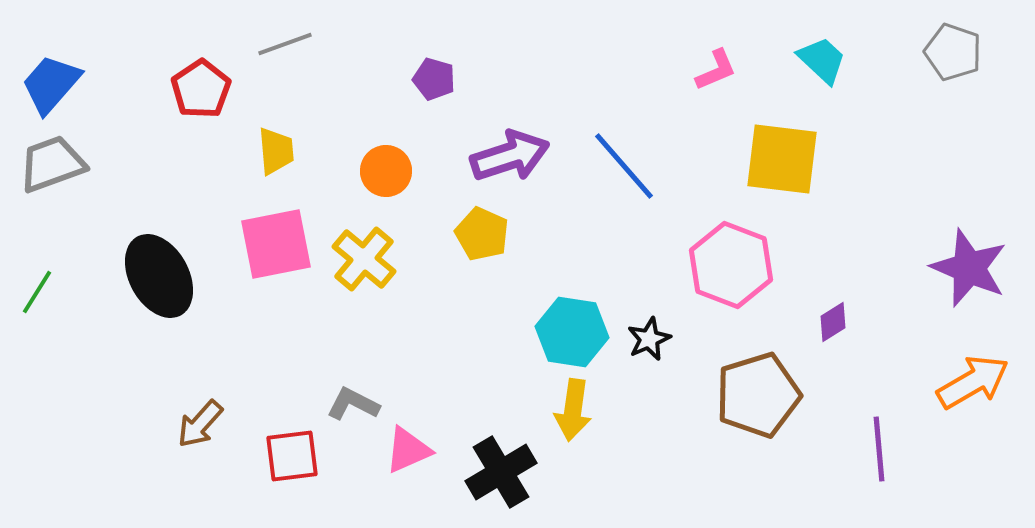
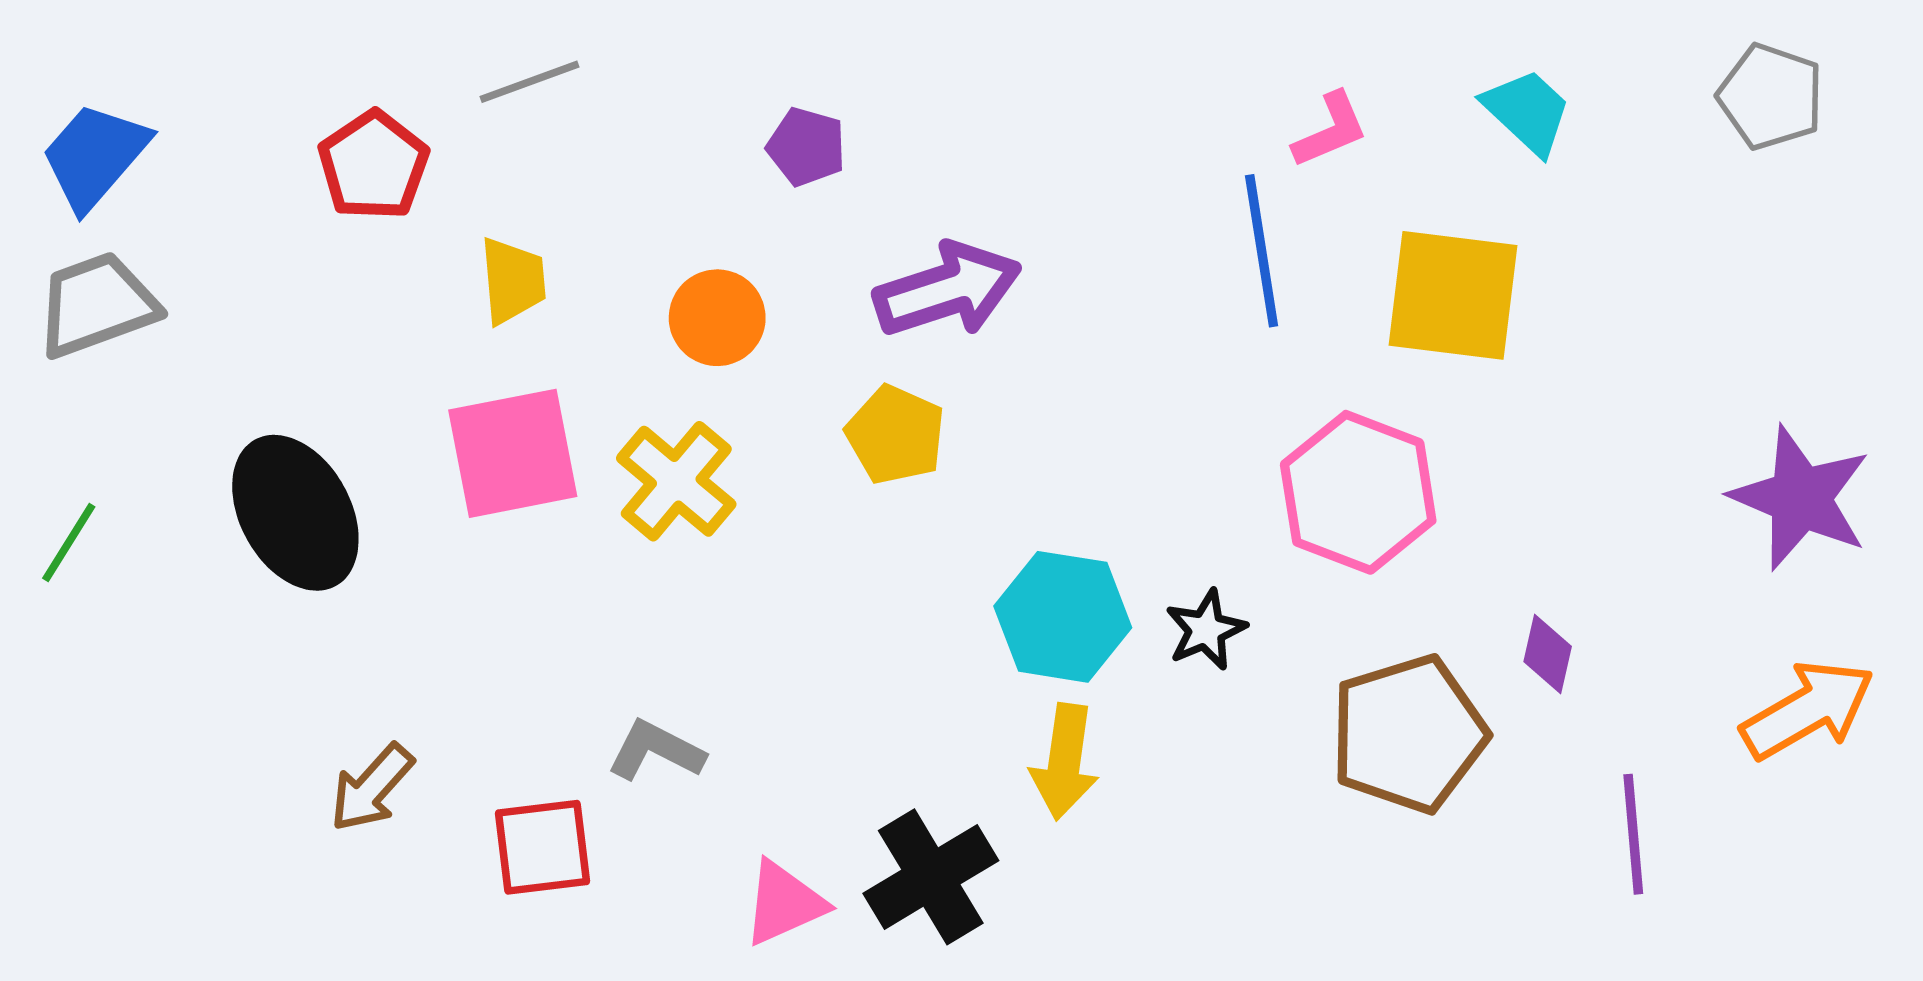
blue line: (624, 166) -> (1262, 251), moved, turned 32
purple diamond: (833, 322) -> (1548, 654), moved, turned -45
pink triangle: (408, 450) -> (784, 903), moved

